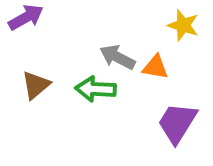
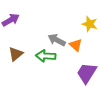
orange triangle: (155, 67) -> (76, 45), turned 32

